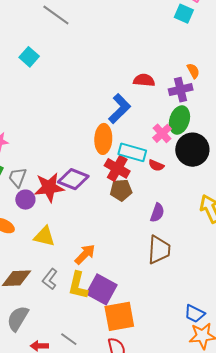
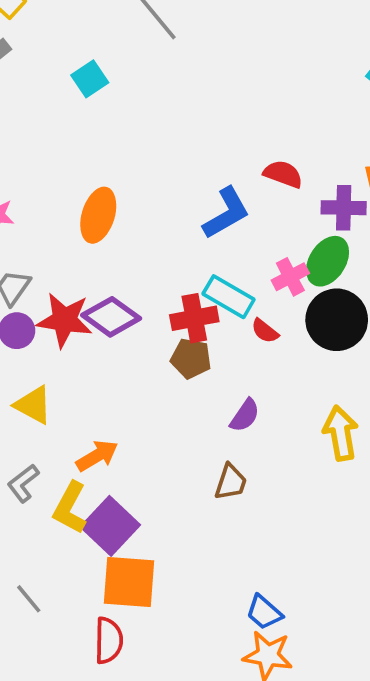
orange ellipse: (103, 139) -> (98, 215), moved
red cross: (117, 168) -> (194, 318), turned 35
brown trapezoid: (159, 250) -> (231, 482), size x0.7

